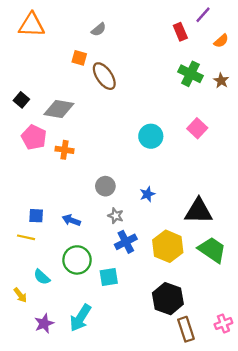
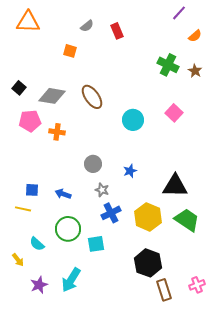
red rectangle: (180, 32) -> (117, 31), moved
brown ellipse: (104, 76) -> (92, 97), moved
pink pentagon: (34, 137) -> (30, 121), turned -30

